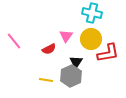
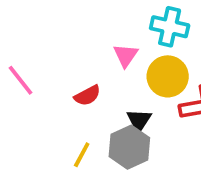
pink triangle: (66, 36) -> (126, 55), moved
yellow line: (46, 80) -> (82, 155), turned -72

